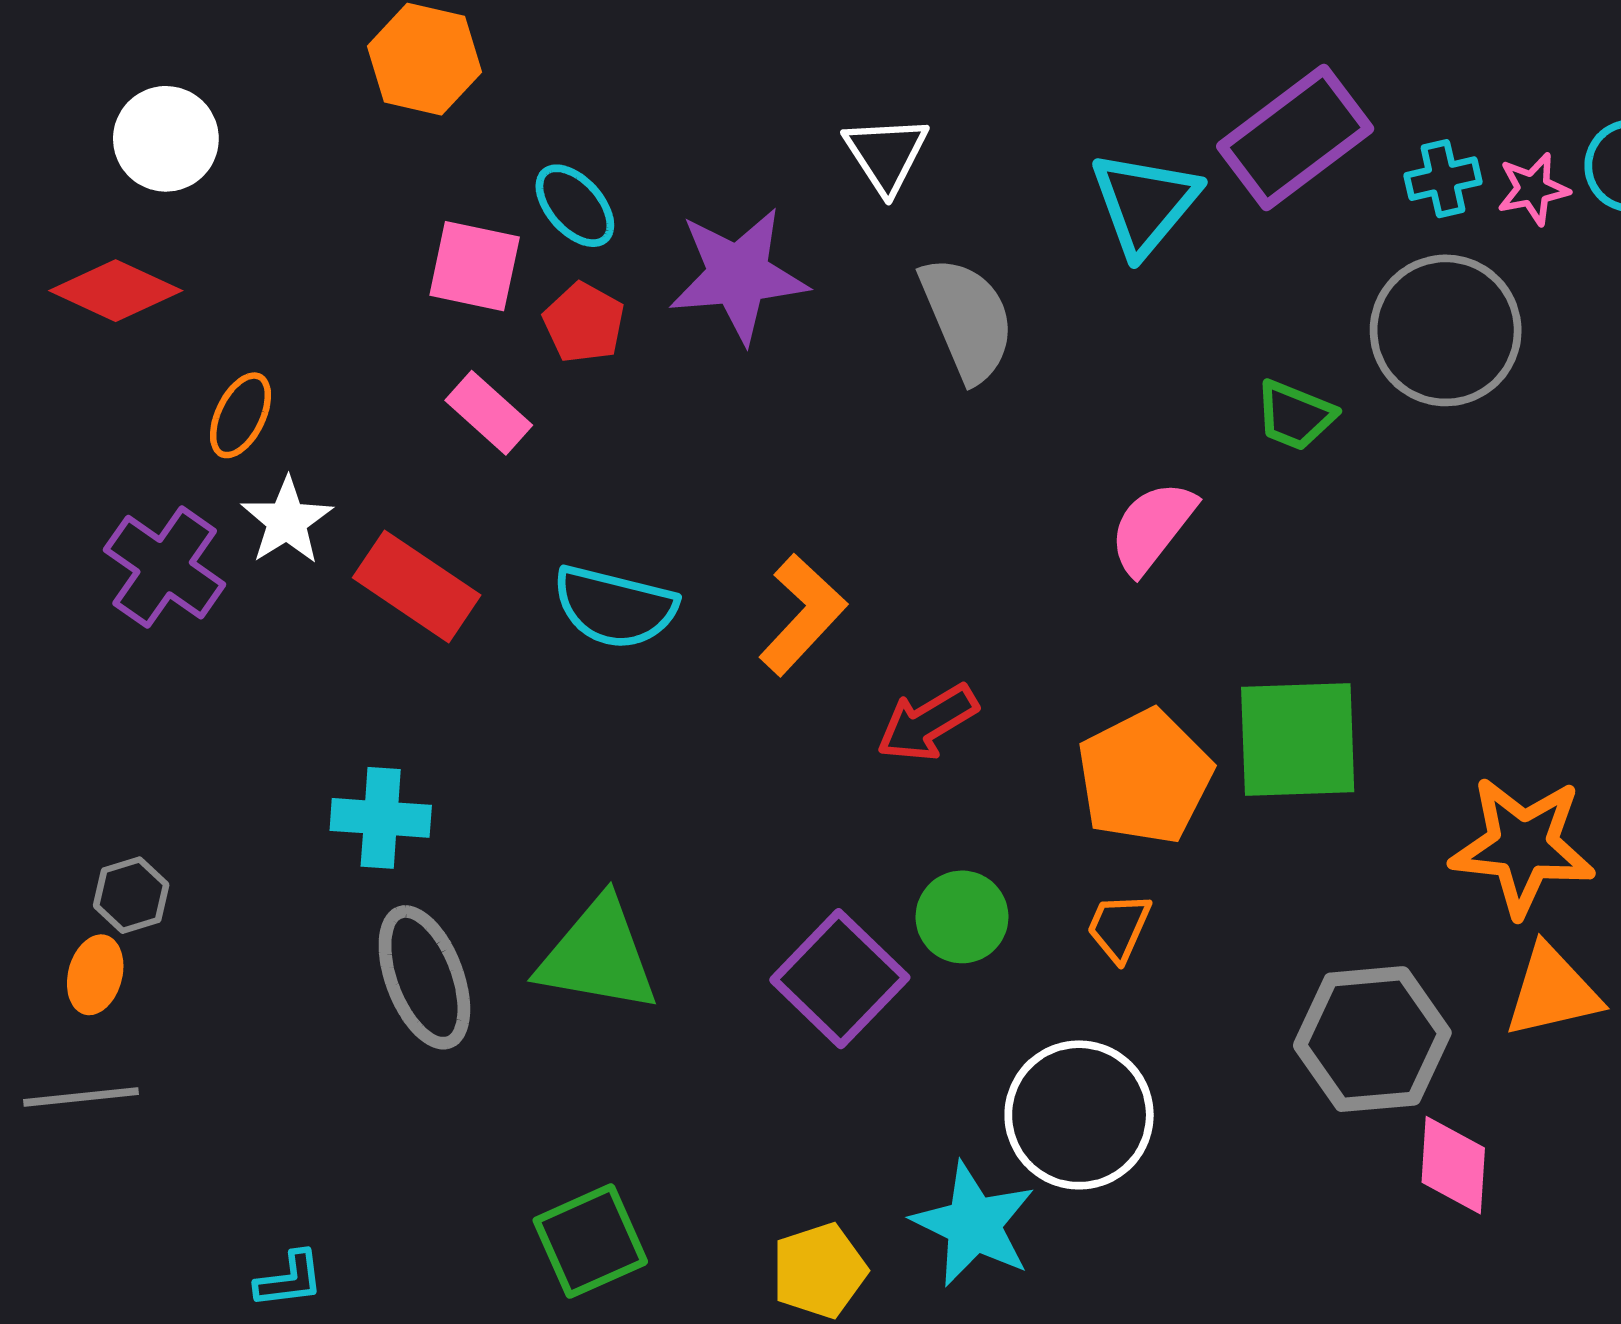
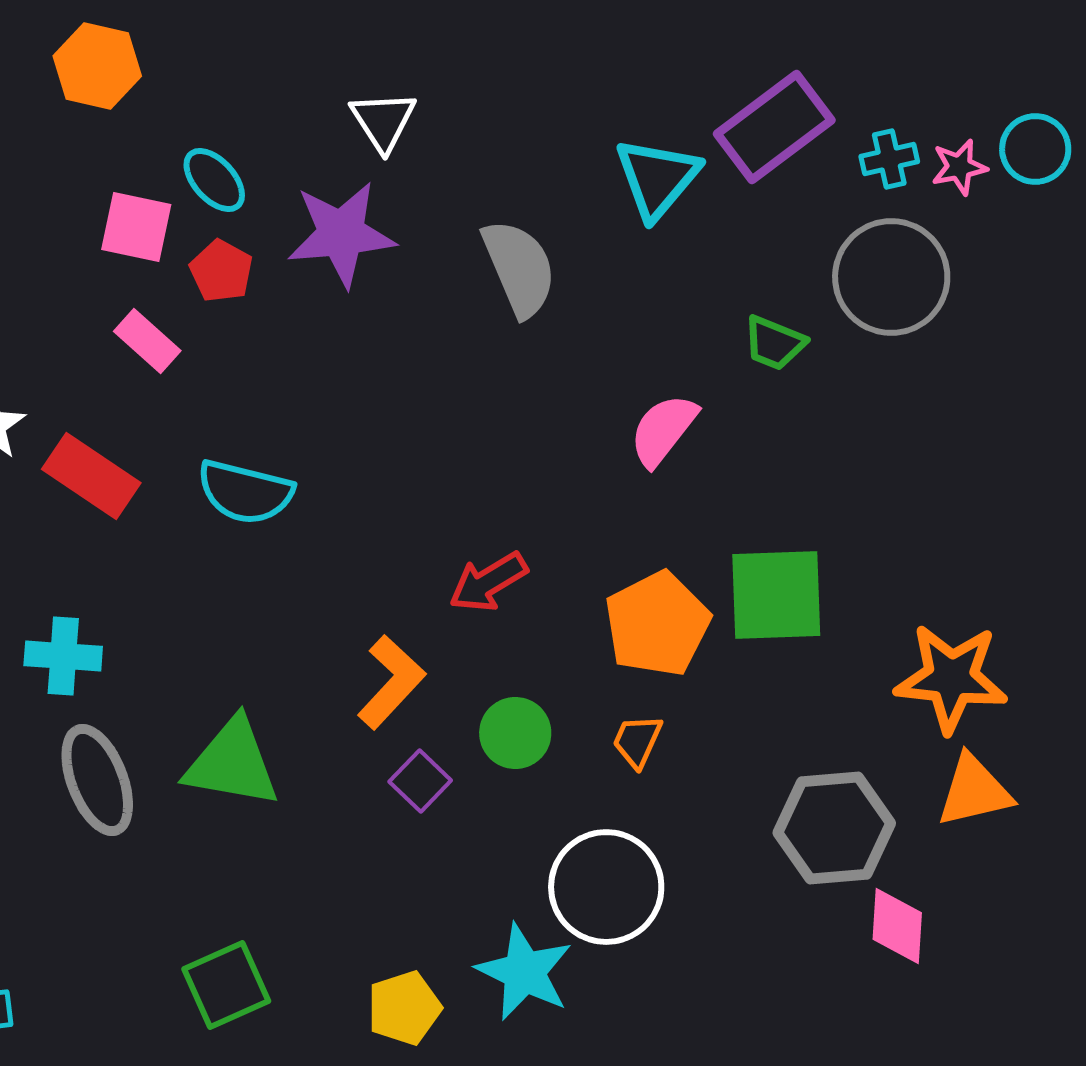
white triangle: (886, 154) -> (383, 121), moved
orange L-shape: (803, 615) -> (391, 682), moved
purple square: (840, 979) -> (420, 781), size x0.6

